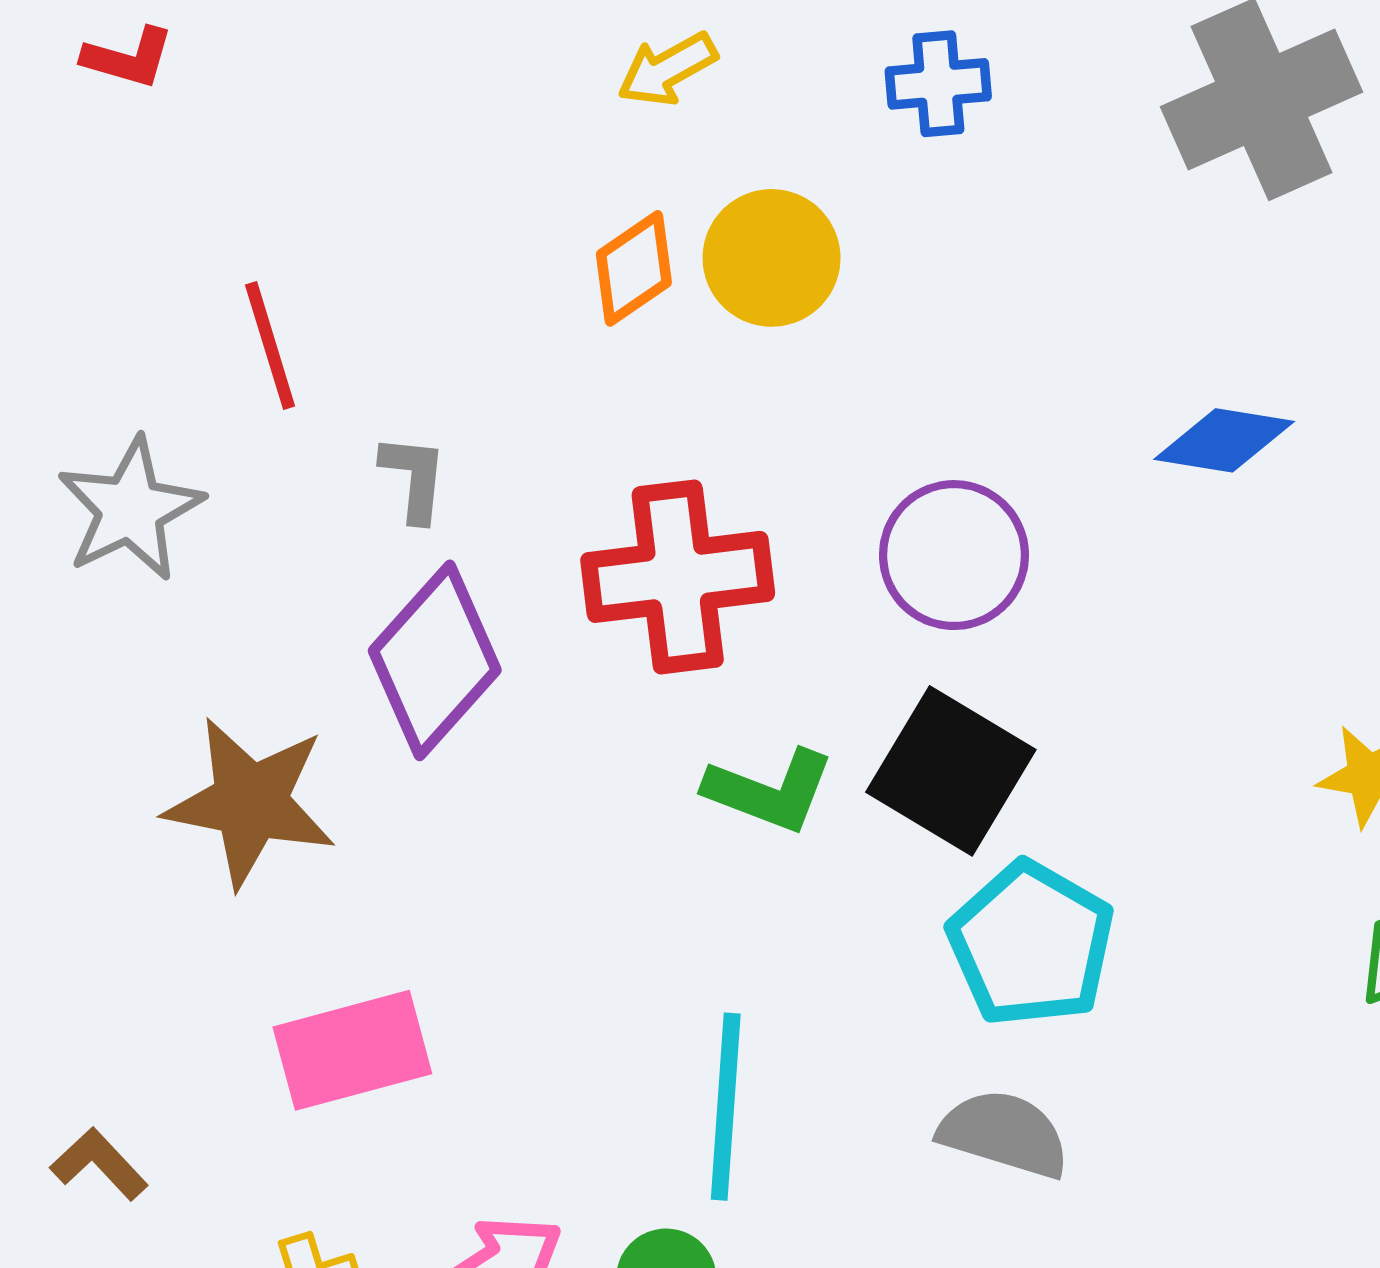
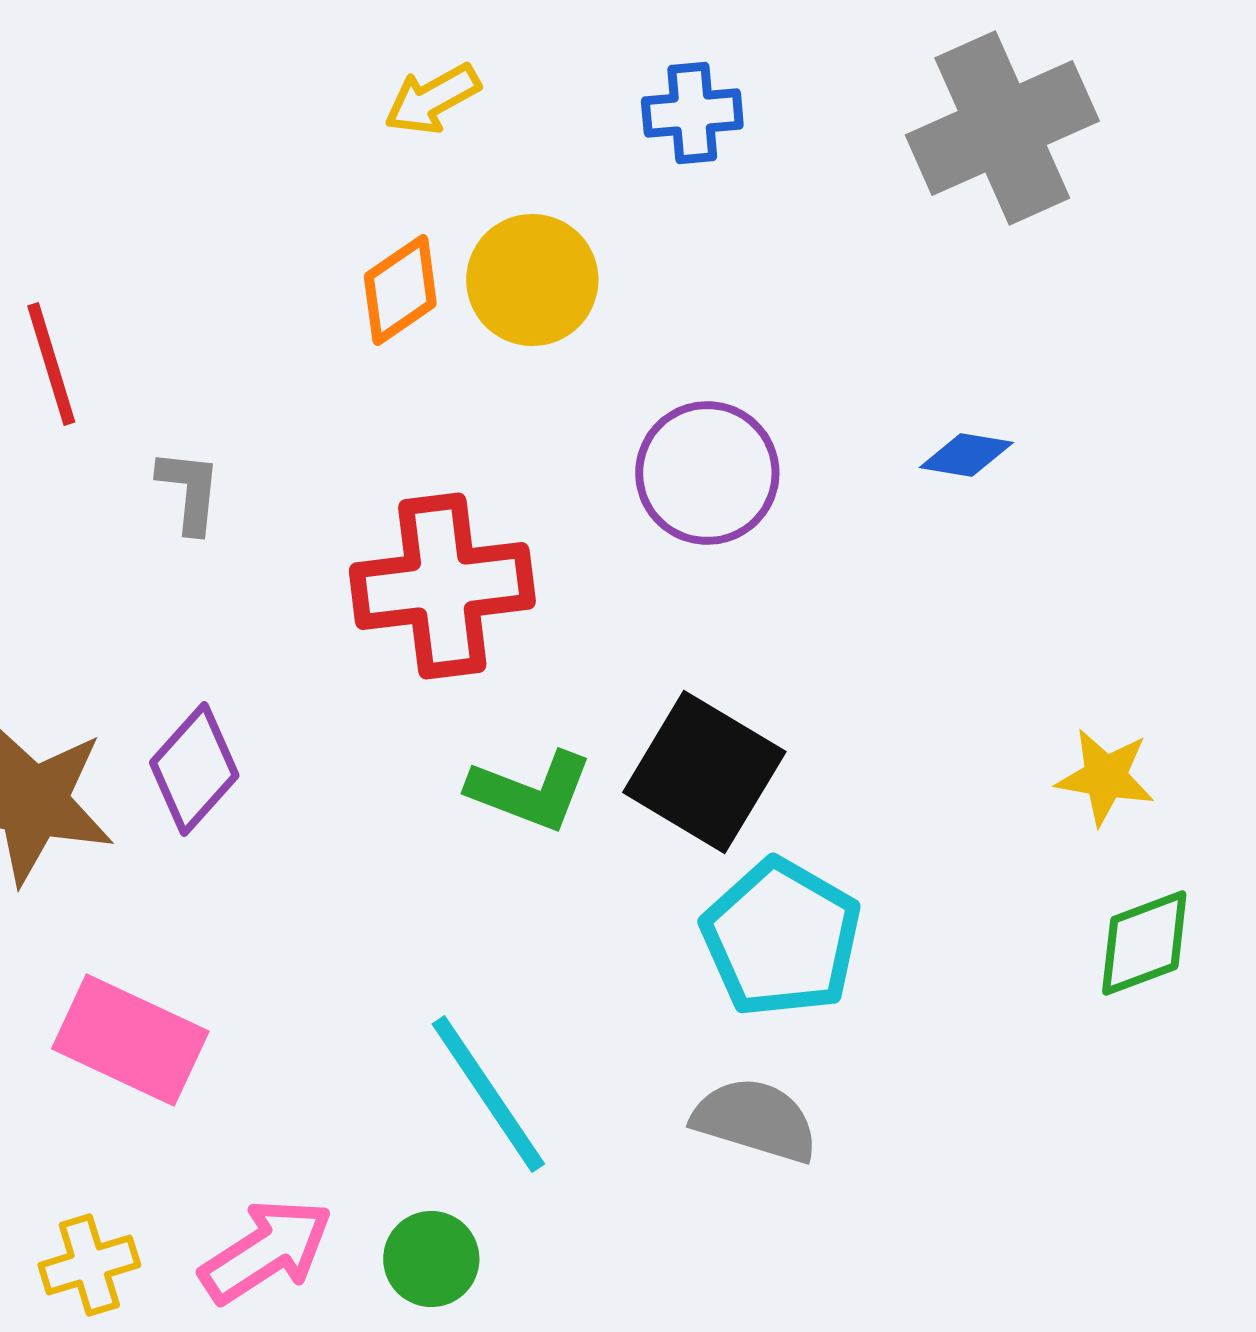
blue diamond: (1224, 440) -> (966, 455), size x0.7
purple circle: (954, 555) -> (707, 473), moved
purple diamond: (435, 660) -> (194, 769), moved, size x0.7
pink rectangle: (352, 1050) -> (130, 1040), turned 40
cyan line: (726, 1107) -> (488, 1094), turned -38

